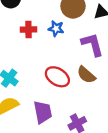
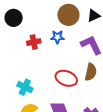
brown semicircle: (86, 75) -> (91, 72), turned -108

